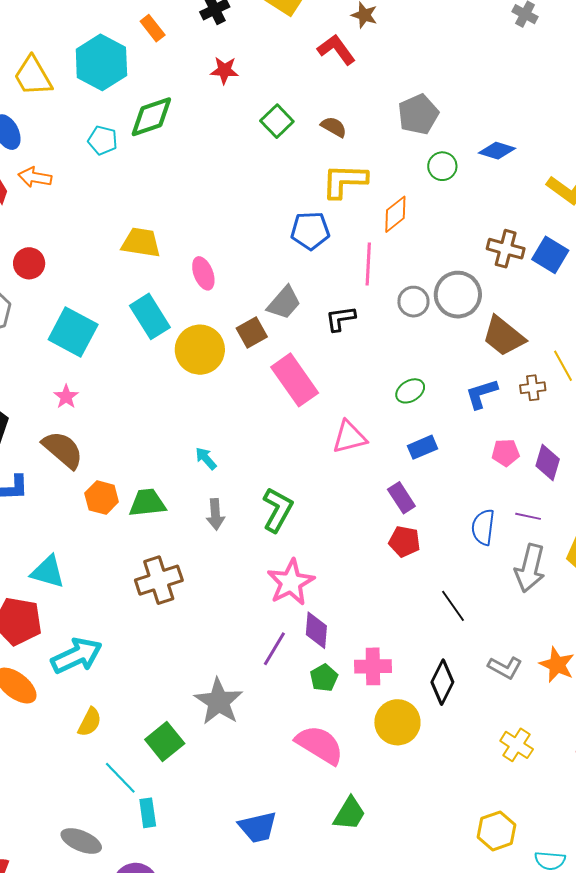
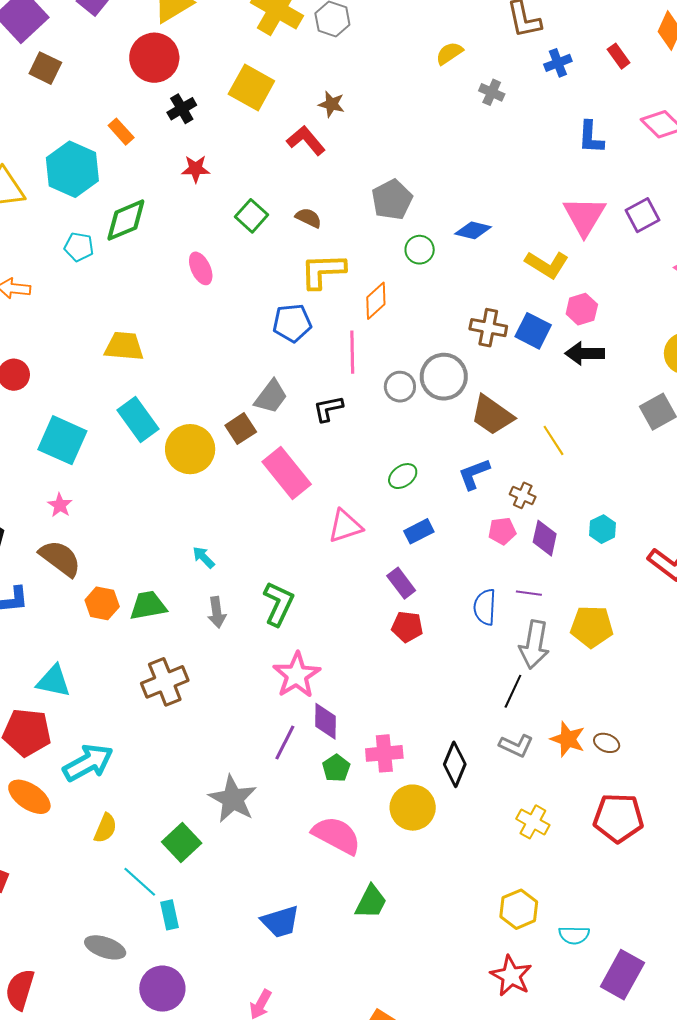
pink ellipse: (203, 273) -> (201, 268), moved
brown cross: (533, 388) -> (523, 495), moved, turned 35
black line: (453, 606) -> (513, 691), moved, turned 64

